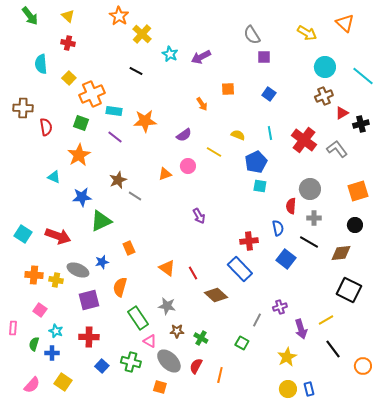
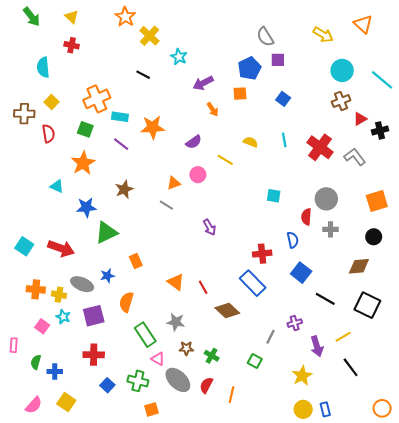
purple arrow: (201, 57) -> (203, 83), moved
yellow square: (69, 78) -> (52, 102), moved
blue pentagon: (256, 162) -> (249, 68), moved
gray line: (135, 196) -> (166, 205), moved
black line: (309, 242) -> (325, 299), moved
cyan star: (56, 331) -> (63, 317), moved
orange circle: (363, 366) -> (382, 408), moved
orange square: (160, 387) -> (152, 409), moved, turned -32

